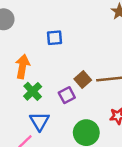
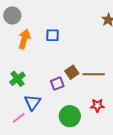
orange arrow: (22, 67) -> (24, 39), moved
green cross: (33, 91) -> (17, 79), moved

